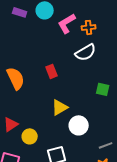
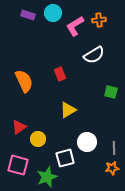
orange cross: (89, 27) -> (99, 20), moved
white circle: (79, 125) -> (87, 142), moved
gray line: (106, 145) -> (114, 148), turned -72

